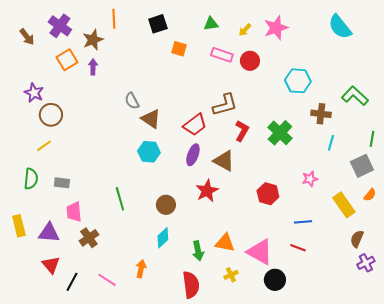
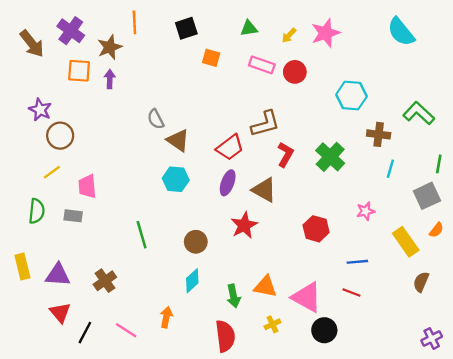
brown arrow: (27, 37) -> (32, 44), size x1.4
orange square: (67, 60) -> (79, 71), turned 35
pink trapezoid: (74, 212) -> (87, 186), moved
purple cross: (366, 263) -> (432, 338), moved

